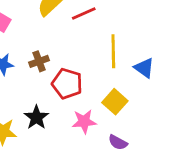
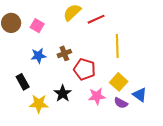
blue triangle: (144, 68) -> (140, 95), moved
purple semicircle: (118, 142) -> (121, 103), moved

